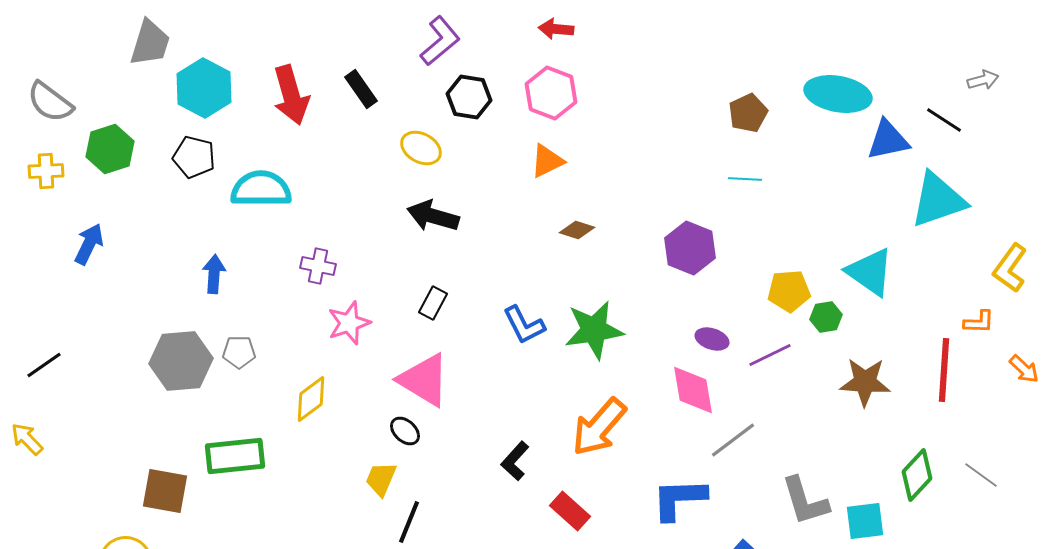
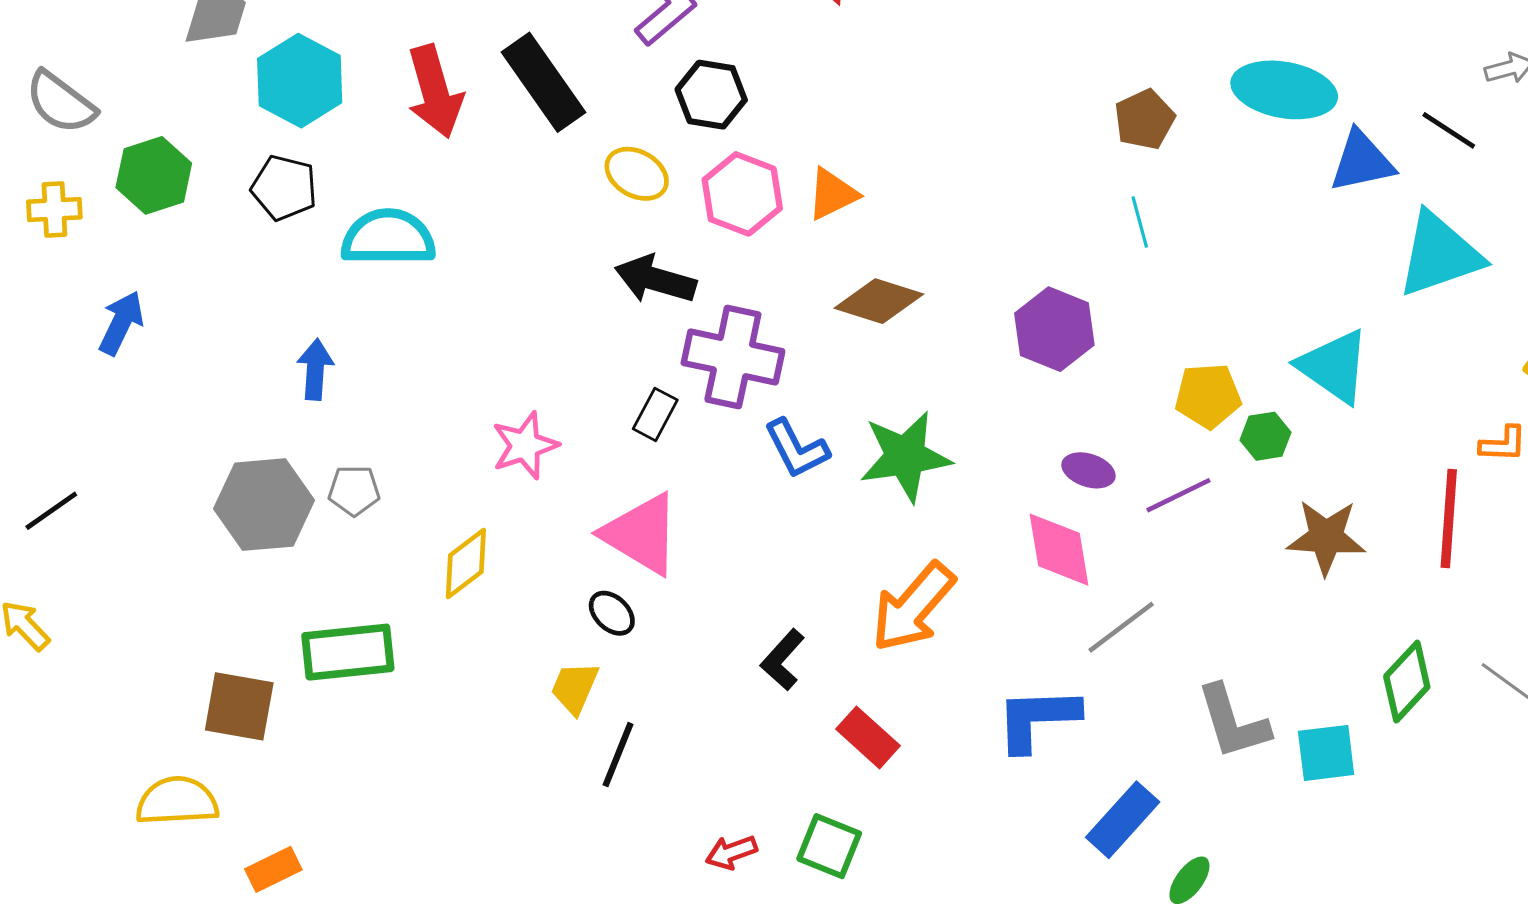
black rectangle: (361, 89) -> (544, 82), size x1.6
pink hexagon: (551, 93) -> (742, 194), moved
cyan line: (745, 179) -> (1140, 222), turned 72
brown diamond: (577, 230) -> (879, 301), size x1.6
purple cross: (318, 266) -> (733, 357), moved, size x1.8

